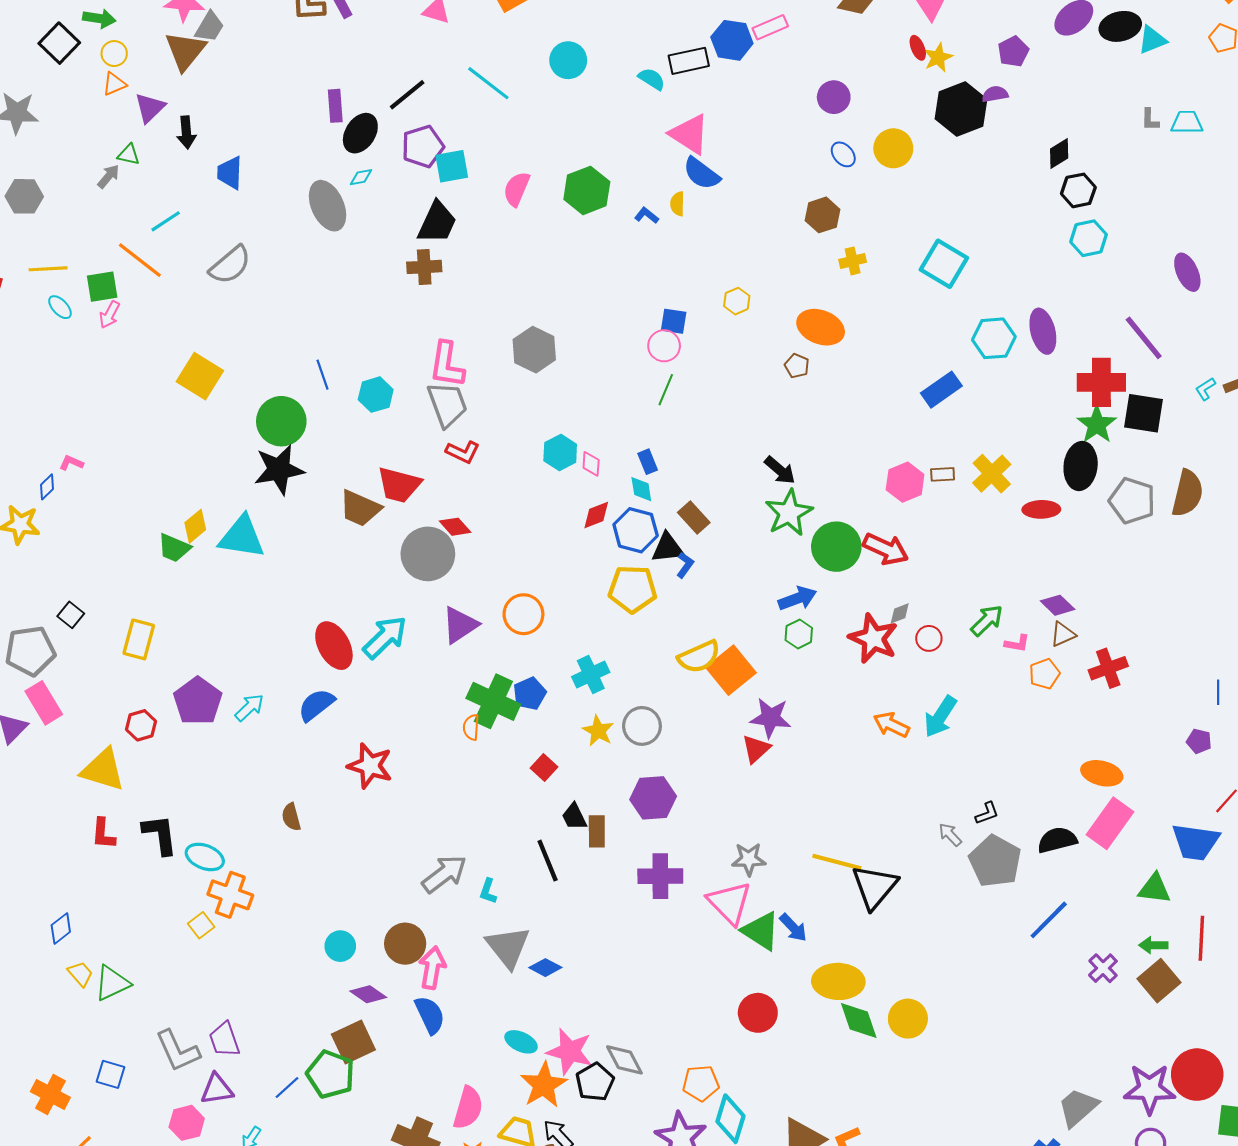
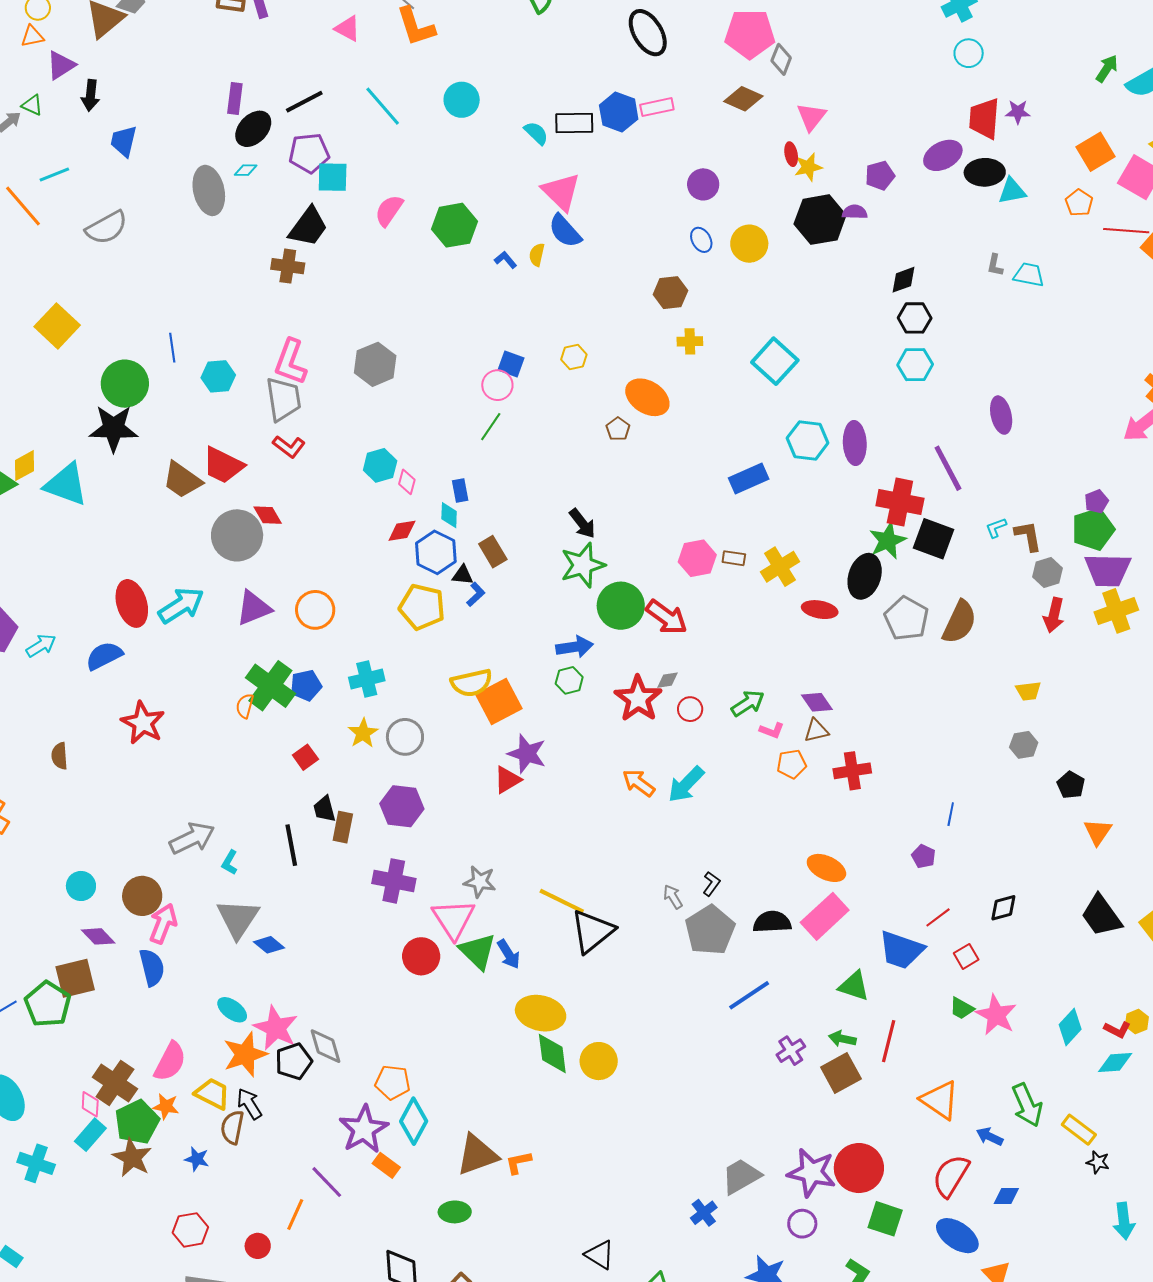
black triangle: (668, 548) -> (463, 575), size x0.7
black L-shape: (987, 813) -> (711, 884), turned -45
red circle: (758, 1013) -> (421, 956), moved

